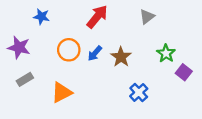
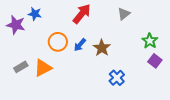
purple star: (19, 47) -> (16, 25), moved
green star: (166, 53) -> (150, 41), moved
orange triangle: (62, 92) -> (43, 68), moved

